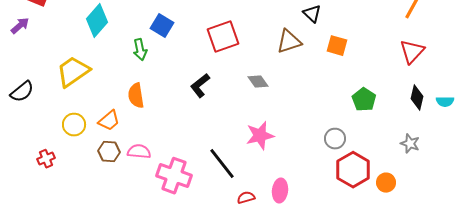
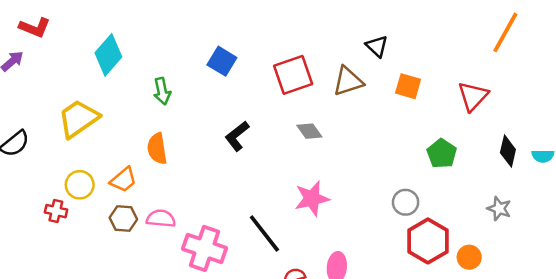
blue square: (162, 26) -> (222, 61), moved
red square: (223, 37) -> (293, 75), moved
red triangle: (412, 52) -> (473, 96), moved
red cross: (46, 159) -> (56, 211), moved, turned 36

